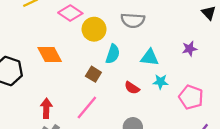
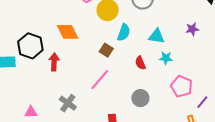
red semicircle: (132, 88) -> (140, 63), turned 32
pink pentagon: (191, 97) -> (182, 86), moved
red arrow: (46, 108) -> (54, 62), moved

